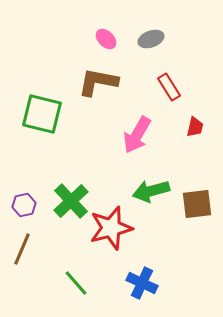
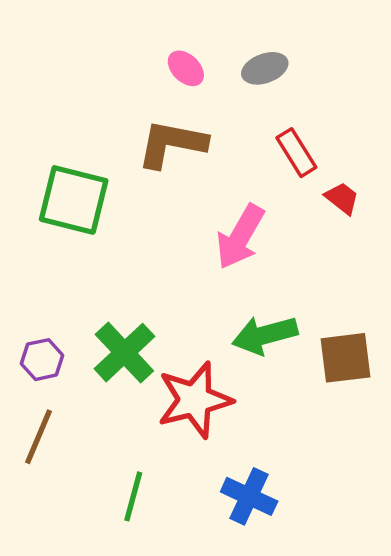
red trapezoid: (195, 127) -> (342, 198), moved, turned -65
green line: (76, 283) -> (133, 496), turned 56

